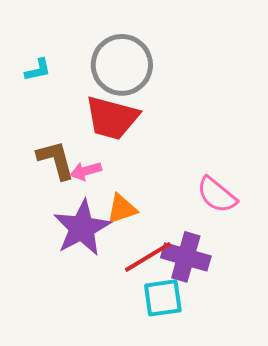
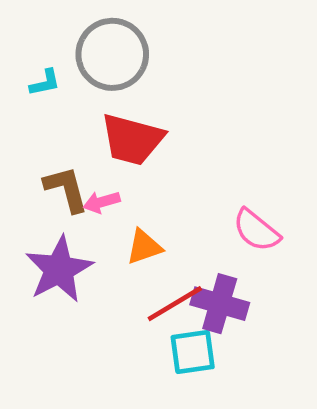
gray circle: (122, 65) -> (112, 54), moved
purple star: (82, 228) -> (59, 269), moved

